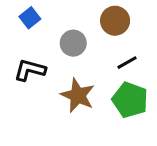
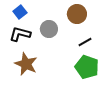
black L-shape: (30, 70) -> (20, 34), moved
brown star: (78, 95) -> (26, 64), moved

